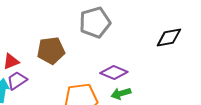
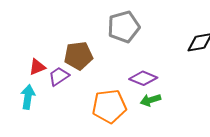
purple trapezoid: (17, 80) -> (59, 76), moved

